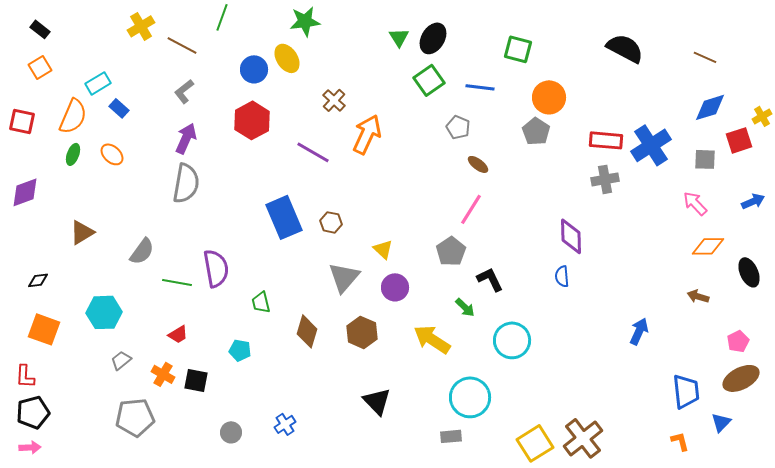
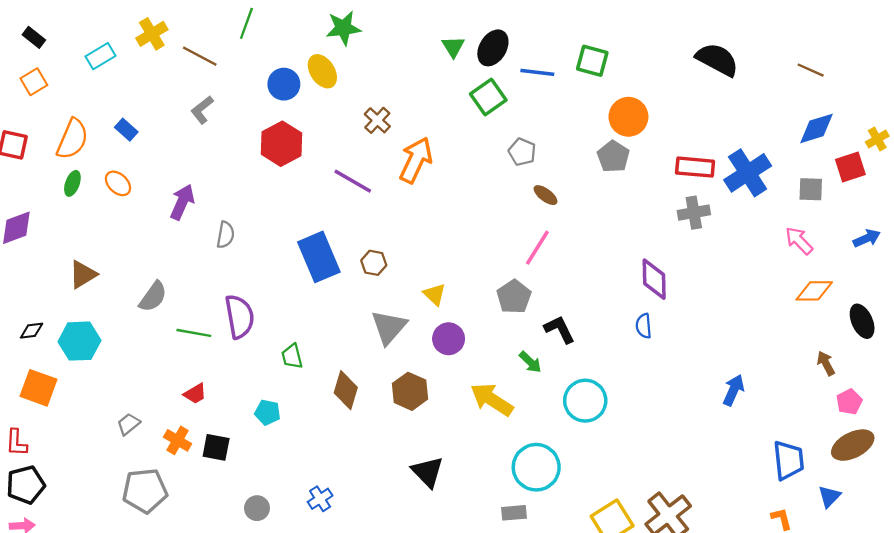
cyan rectangle: (98, 83) -> (100, 56), moved
blue line: (480, 87) -> (537, 72), moved
purple arrow: (186, 138) -> (182, 202), moved
gray semicircle: (186, 183) -> (225, 235), moved, size x0.6
brown arrow: (698, 296) -> (826, 363), moved, turned 45
cyan hexagon: (104, 312) -> (79, 341), moved

